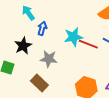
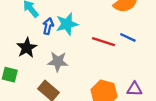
cyan star: (73, 37) -> (67, 24), moved

